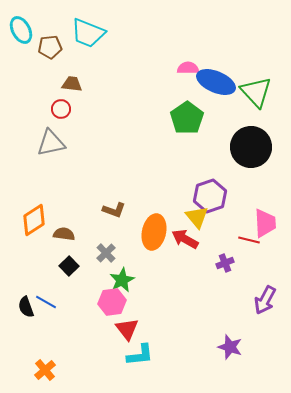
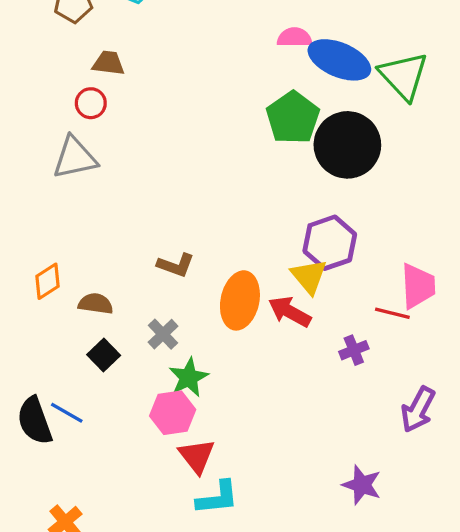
black circle: (251, 147) -> (347, 145), moved
orange diamond: (34, 220) -> (47, 281), size x0.7
black semicircle: (26, 307) -> (35, 421), size x1.4

